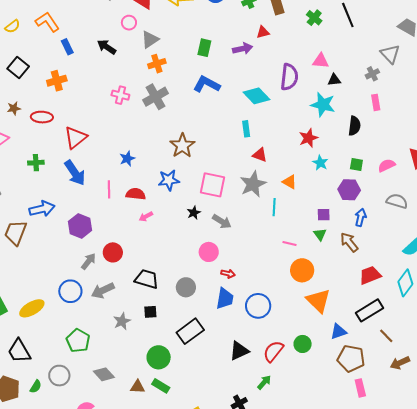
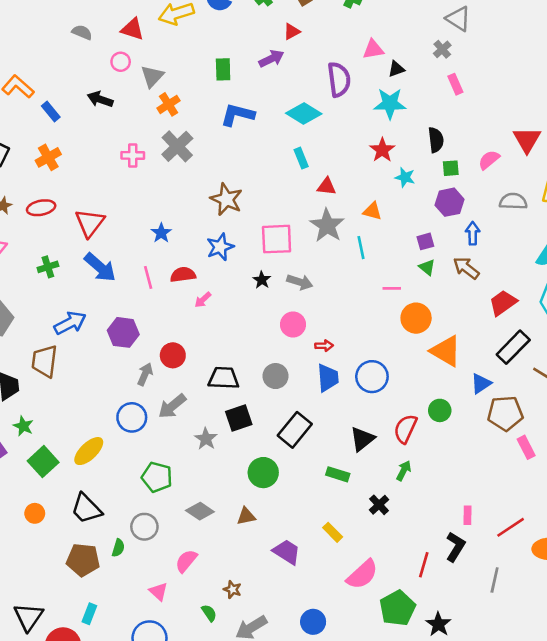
black semicircle: (354, 126) -> (436, 140), moved
black square: (150, 312) -> (239, 418), size x1.5
green rectangle: (161, 386) -> (338, 474), moved

